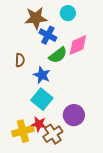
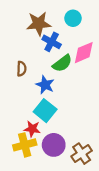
purple circle: (74, 115) -> (54, 145), moved
red star: (39, 124) -> (32, 129), moved
brown cross: (53, 134) -> (82, 154), moved

